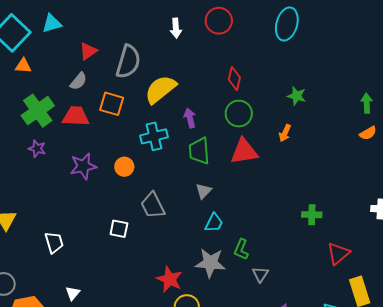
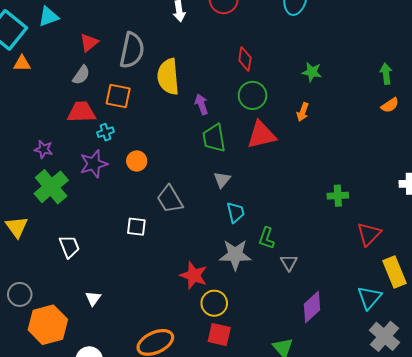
yellow semicircle: (160, 89) -> (168, 77), turned -52
green cross: (38, 111) -> (51, 187), moved
cyan cross: (154, 136) -> (105, 132), moved, size x0.6
cyan trapezoid: (214, 223) -> (236, 212), turned -35

